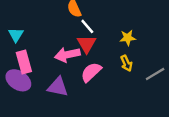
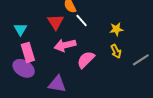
red triangle: (87, 44) -> (56, 22), moved
purple triangle: (58, 87) -> (57, 84), moved

